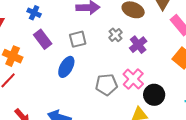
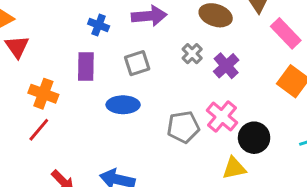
blue cross: (34, 13) -> (99, 25), moved
purple rectangle: (43, 39) -> (86, 66), turned 42
blue ellipse: (66, 67) -> (123, 105), turned 65

